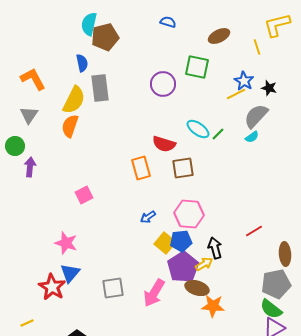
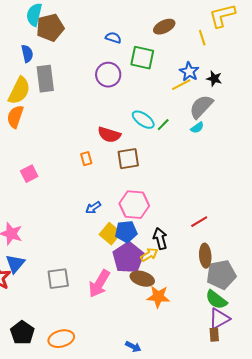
blue semicircle: (168, 22) -> (113, 38), moved
orange rectangle: (141, 168) -> (86, 159), size x0.6
pink square: (84, 195) -> (29, 174), moved
brown ellipse: (285, 254) -> (205, 256), moved

